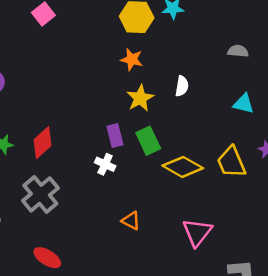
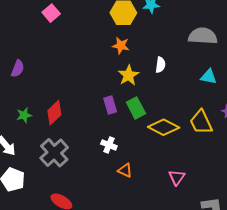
gray semicircle: (238, 51) -> (203, 36), size x1.8
white cross: (105, 164) -> (109, 145), moved
pink triangle: (197, 232) -> (177, 177), size x0.7

